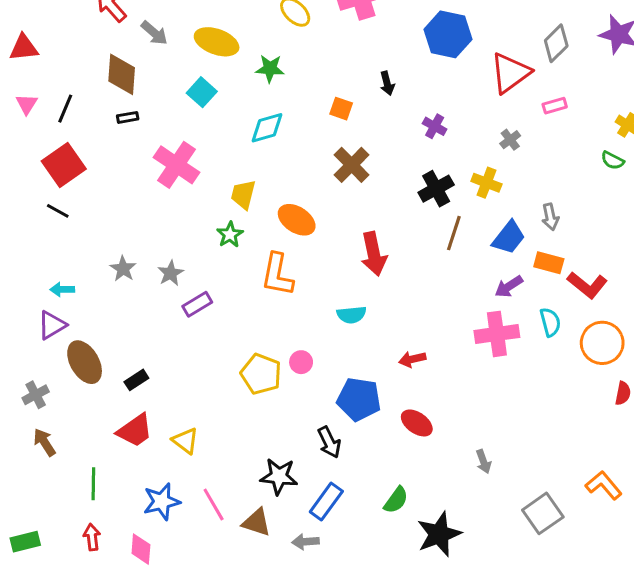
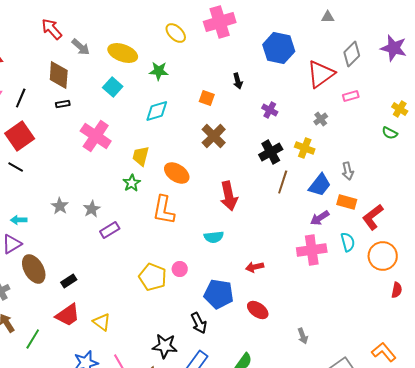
red L-shape: (587, 285) -> (373, 217), turned 104
green line: (93, 484) -> (33, 339), moved, turned 30

